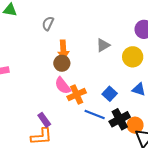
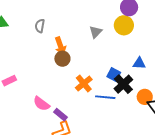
yellow circle: (133, 57) -> (124, 25), moved
pink semicircle: (63, 86) -> (41, 104), moved
black cross: (120, 119) -> (123, 84), moved

